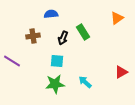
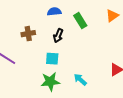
blue semicircle: (51, 14) -> (54, 12), moved
green rectangle: (83, 32) -> (80, 21), moved

